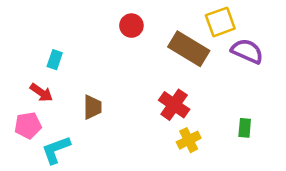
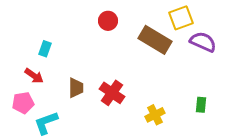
red cross: (174, 105) -> (112, 93), moved

